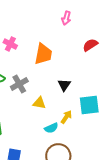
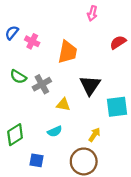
black triangle: (64, 85) -> (90, 85), size x1.5
yellow arrow: (66, 117) -> (94, 135), moved
cyan semicircle: (51, 128) -> (55, 131), moved

